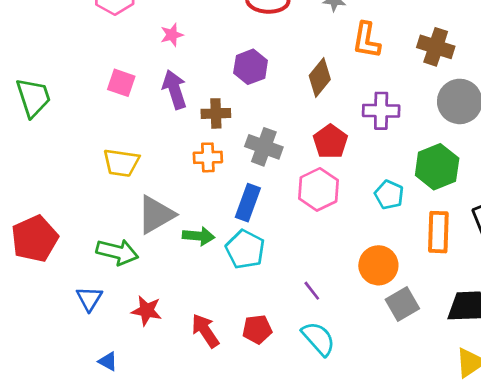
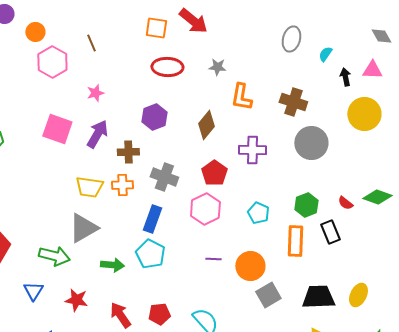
pink square: (121, 83) -> (57, 129), size x1.4
purple arrow: (175, 89) -> (97, 134), turned 48
yellow trapezoid: (121, 163) -> (89, 187), moved
green hexagon: (437, 167) -> (306, 205), moved, size x0.7
green arrow: (199, 236) -> (112, 265), moved
purple line: (312, 291) -> (213, 259), moved, turned -49

